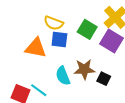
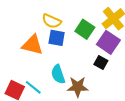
brown star: (84, 69) -> (78, 87), moved
black square: (104, 79) -> (101, 62), moved

